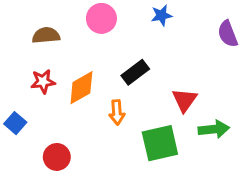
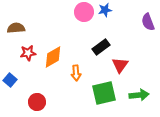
pink circle: (101, 18) -> (84, 12), moved
brown semicircle: (46, 35) -> (16, 28), moved
black rectangle: (135, 72) -> (101, 47), moved
green arrow: (214, 129) -> (139, 95), moved

